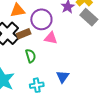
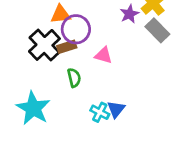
purple circle: (41, 19) -> (76, 29), moved
cyan cross: (37, 85) -> (100, 112), moved, turned 32

